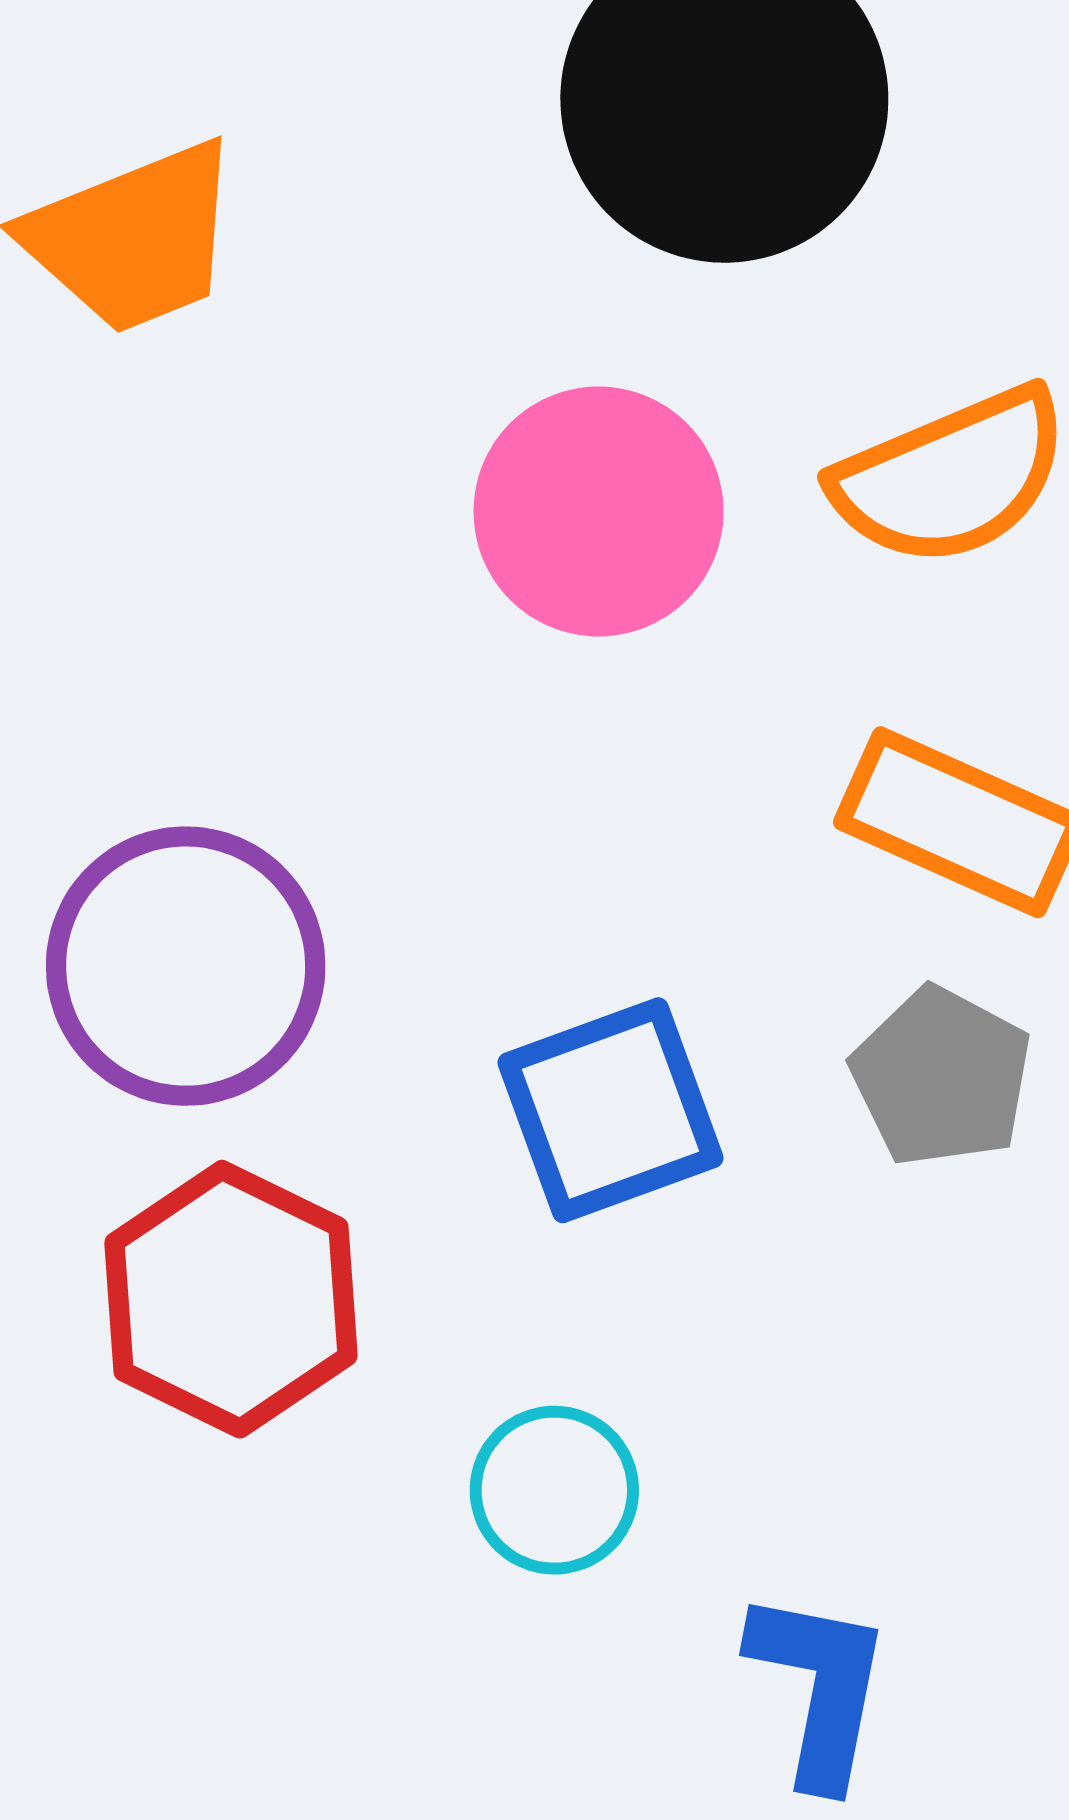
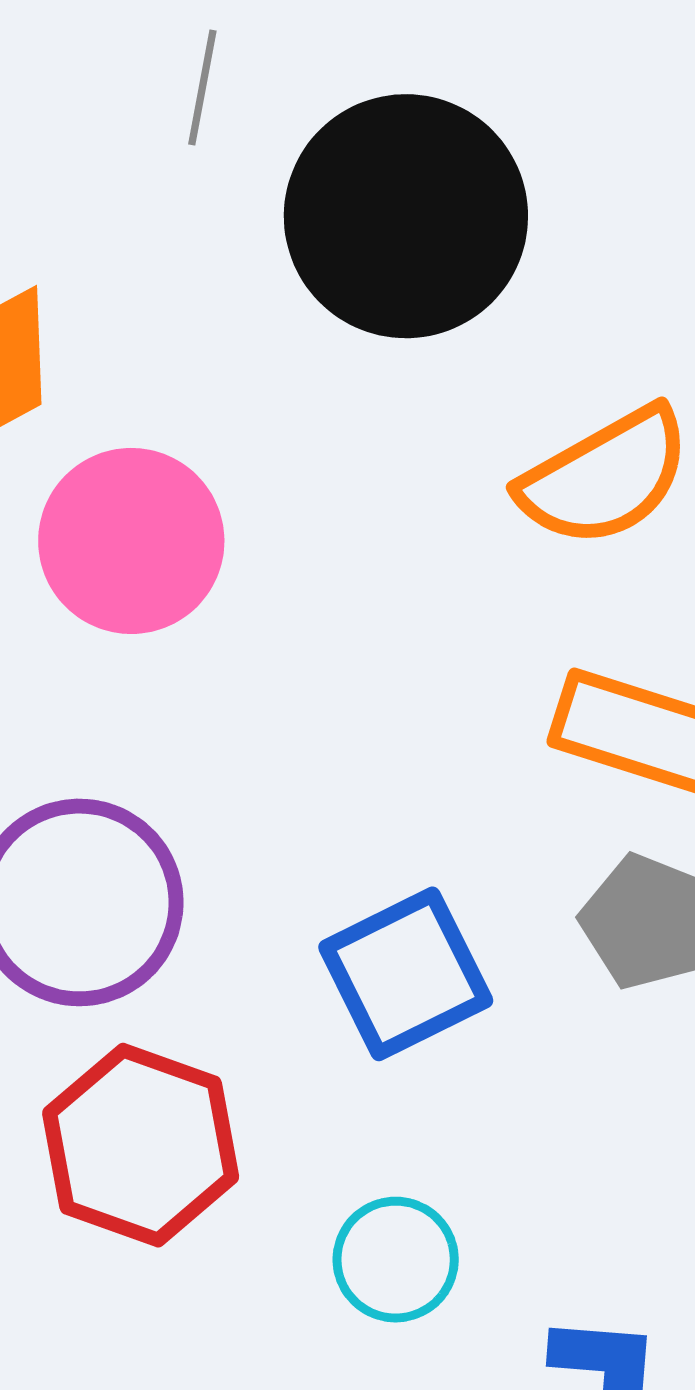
pink circle: (599, 511) -> (131, 541), moved

